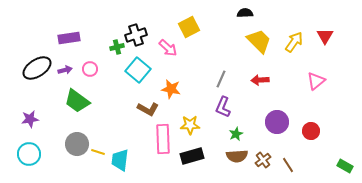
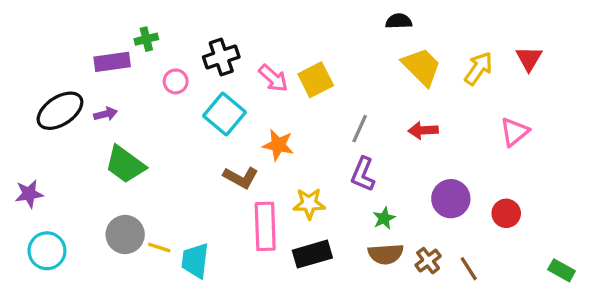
yellow square: (189, 27) -> (316, 80), moved
green cross: (117, 47) -> (146, 39), moved
pink circle: (90, 69) -> (176, 81), moved
purple star: (30, 119) -> (29, 194), moved

